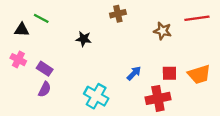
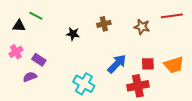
brown cross: (118, 14) -> (104, 24), moved
pink cross: (18, 60) -> (16, 52), turned 32
blue arrow: (134, 73) -> (117, 64), size x1.5
purple semicircle: (45, 89) -> (30, 77), moved, turned -136

